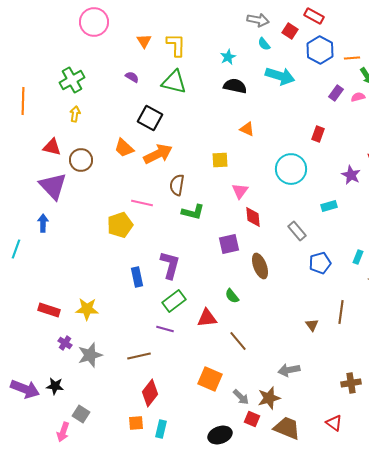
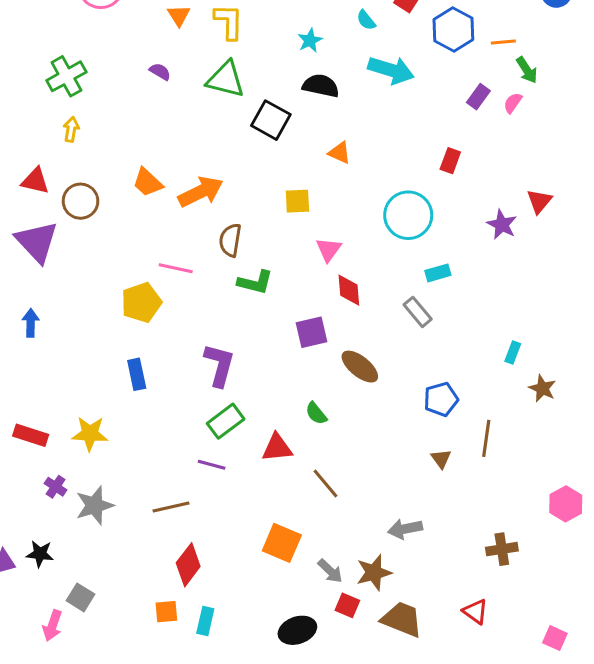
pink semicircle: (358, 97) -> (513, 103), turned -40
black square: (150, 118) -> (271, 120), moved
cyan rectangle: (329, 206) -> (438, 273), moved
blue arrow: (43, 223) -> (31, 323), moved
blue pentagon: (320, 263) -> (441, 399), moved
brown ellipse: (260, 266) -> (360, 367), turned -30
blue rectangle: (137, 277) -> (137, 374), moved

